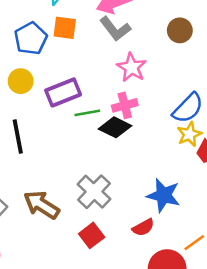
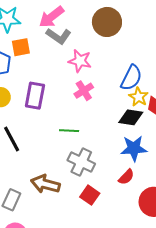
brown circle: (180, 30) -> (107, 22), size x1.5
purple rectangle: (63, 92) -> (35, 96), turned -40
green line: (87, 113) -> (69, 131), moved, turned 30
black diamond: (115, 127) -> (131, 117), moved

